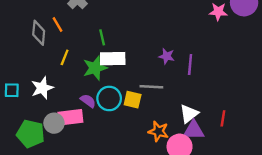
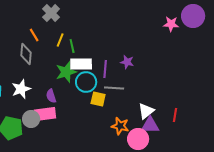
gray diamond: (39, 33) -> (26, 54), moved
yellow line: (65, 57) -> (60, 40), moved
purple line: (190, 64) -> (105, 69), moved
cyan circle: (109, 98) -> (86, 82), moved
purple semicircle: (88, 101) -> (51, 96), moved, turned -144

